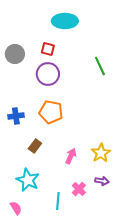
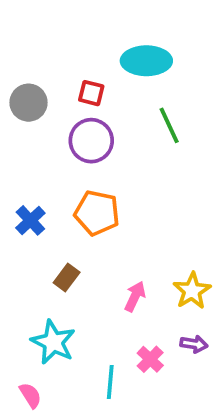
cyan ellipse: (65, 21) -> (146, 61), moved
green line: (100, 66) -> (169, 125), moved
blue cross: (16, 116) -> (30, 220), turned -35

